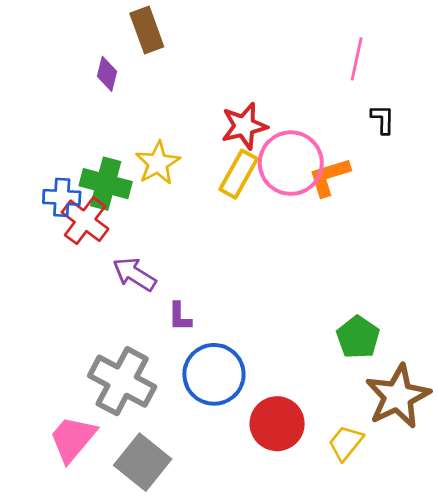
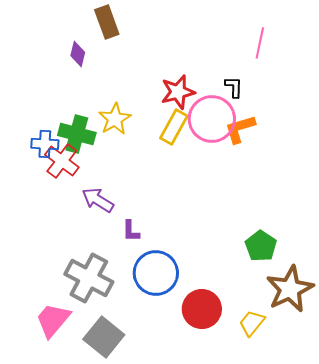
black L-shape: (383, 119) -> (234, 87), moved

